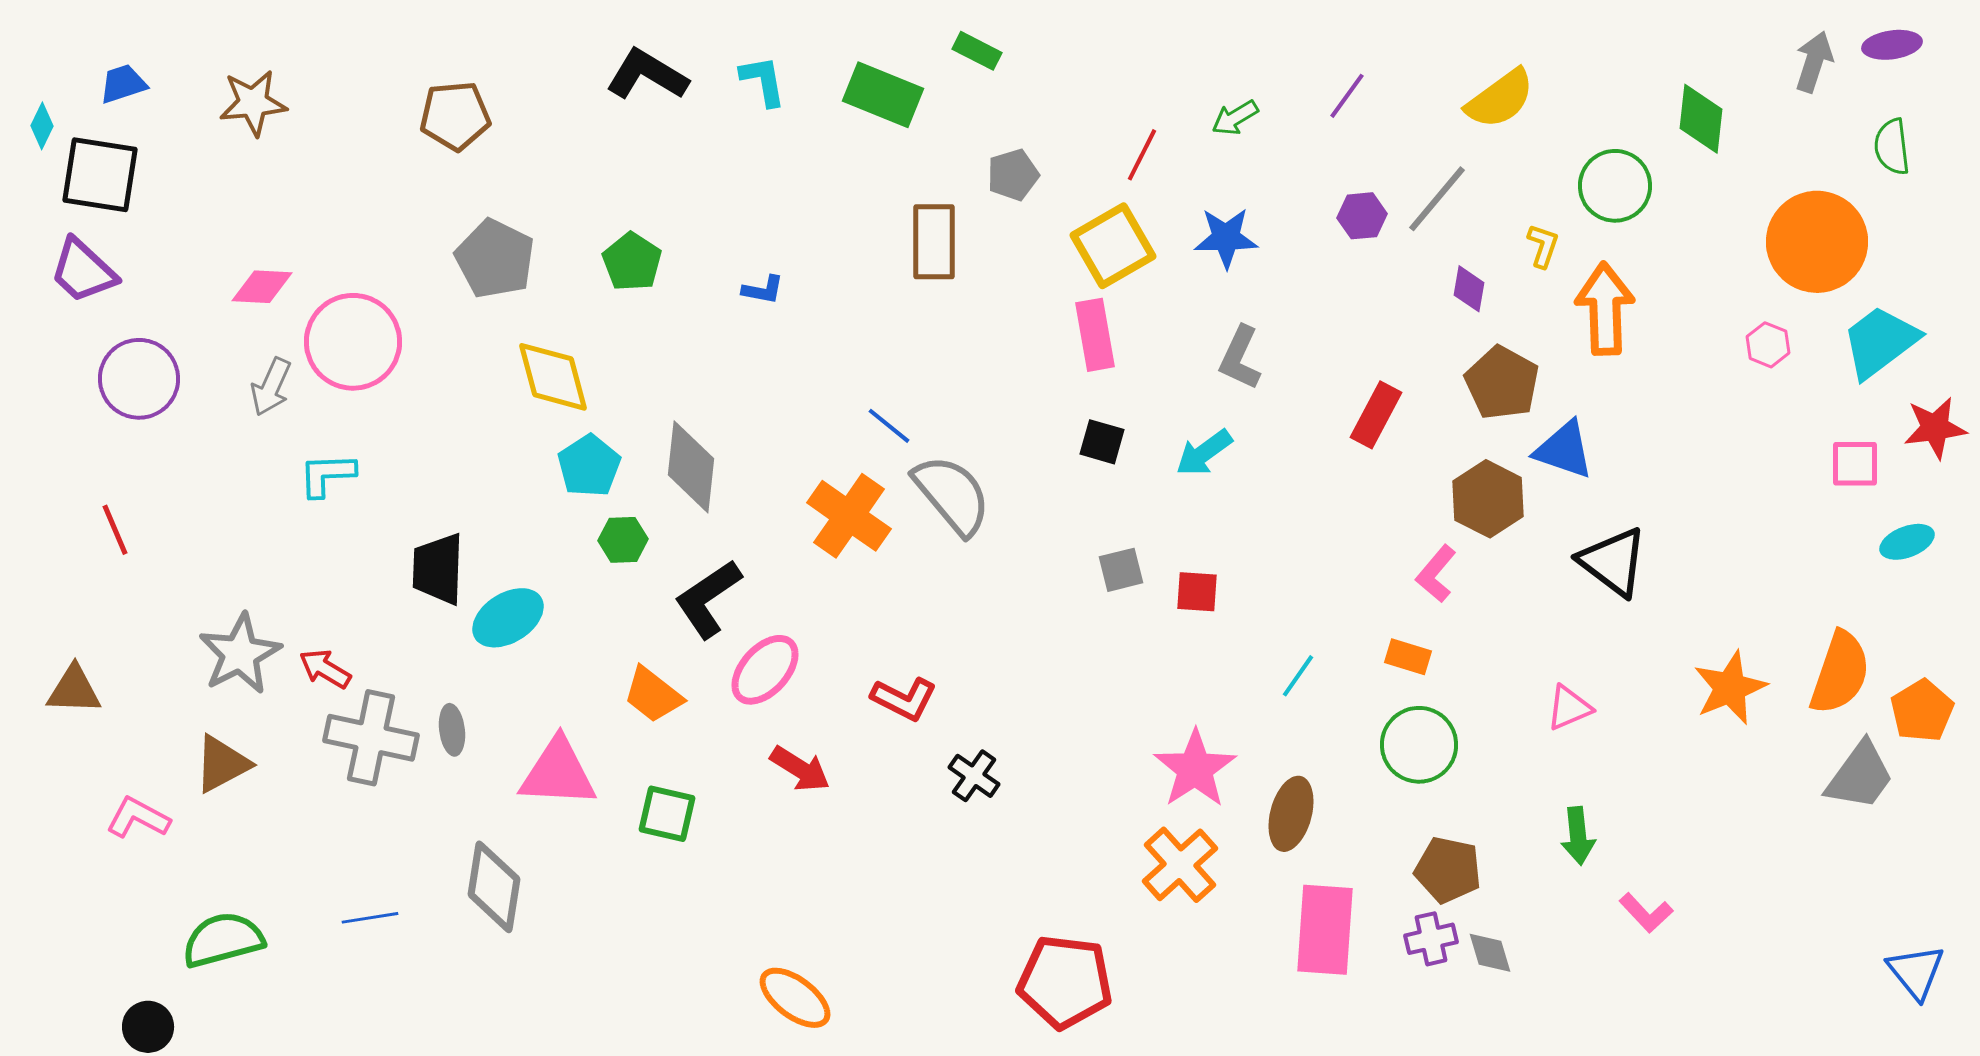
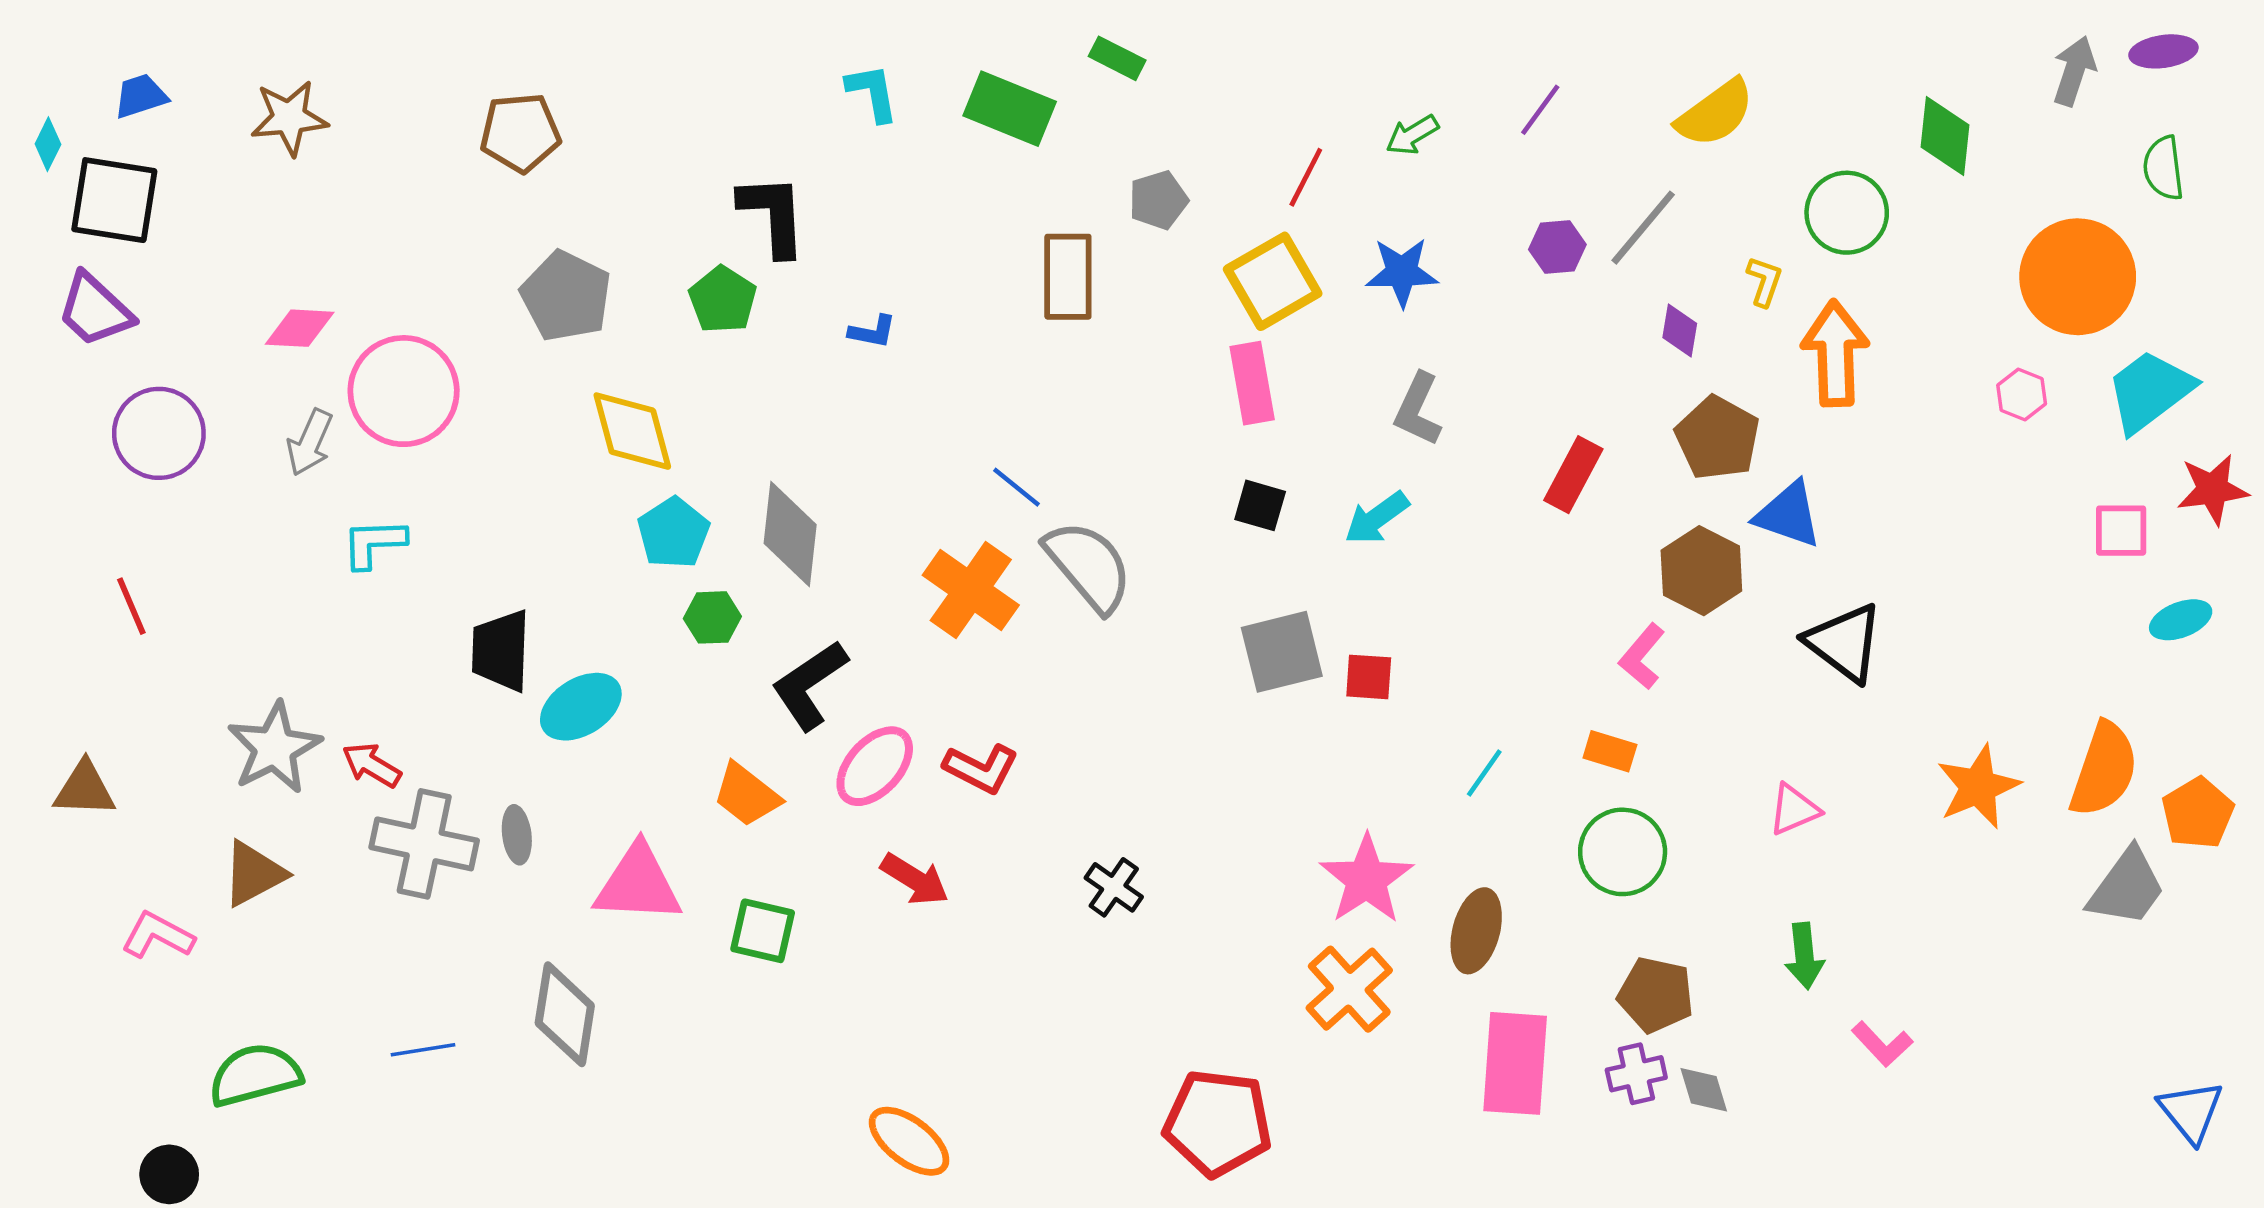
black L-shape: (647, 75) -> (773, 215), moved, turned 56
gray square: (1121, 570) -> (1282, 652), size x1.6
red L-shape: (904, 699) -> (981, 768), moved

